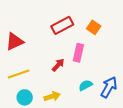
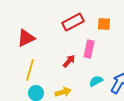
orange square: (94, 27) -> (104, 24), turned -32
yellow line: (19, 74) -> (30, 70), turned -55

